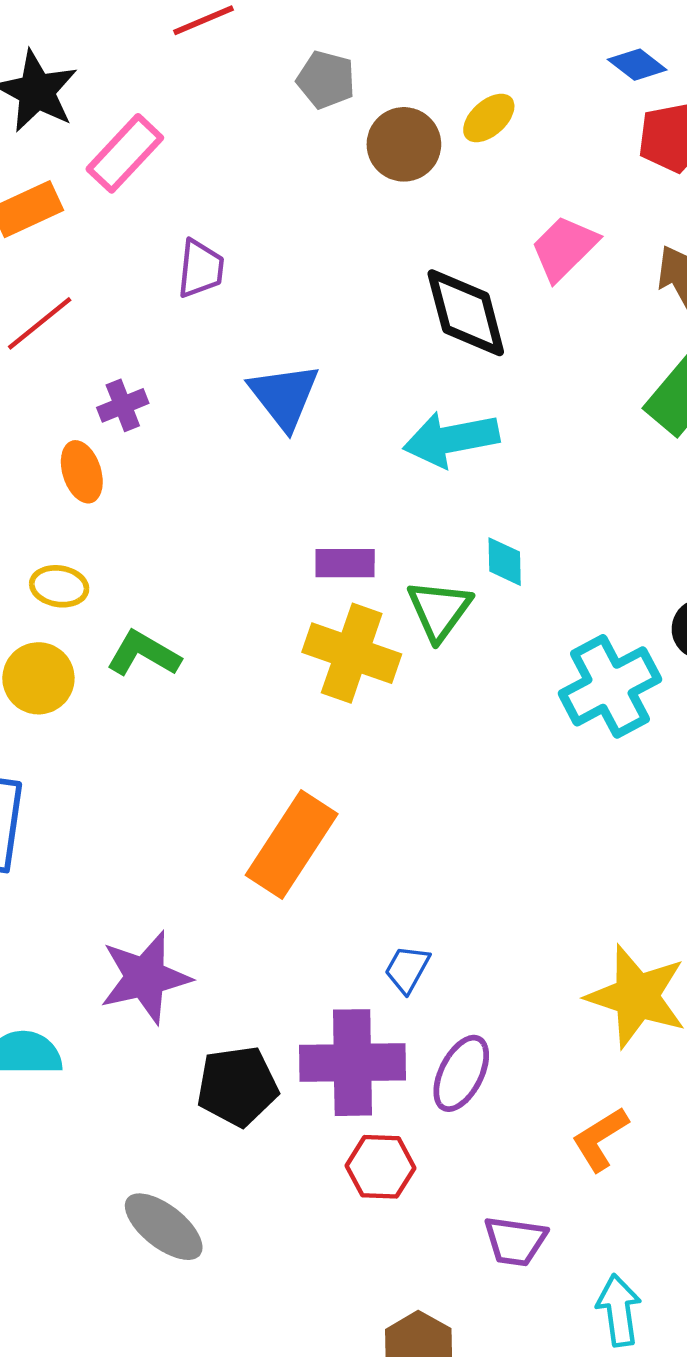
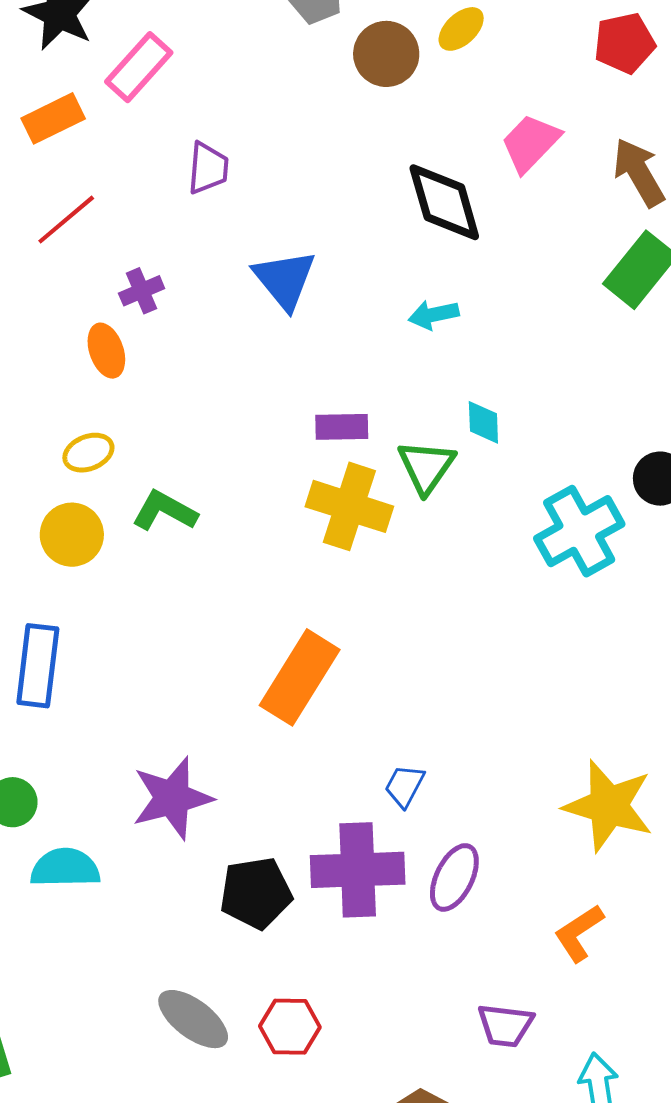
cyan arrow: (451, 439) -> (434, 315), size x0.6
yellow ellipse: (59, 586) -> (88, 453), turned -30
red hexagon: (380, 1167) -> (290, 1027), moved

